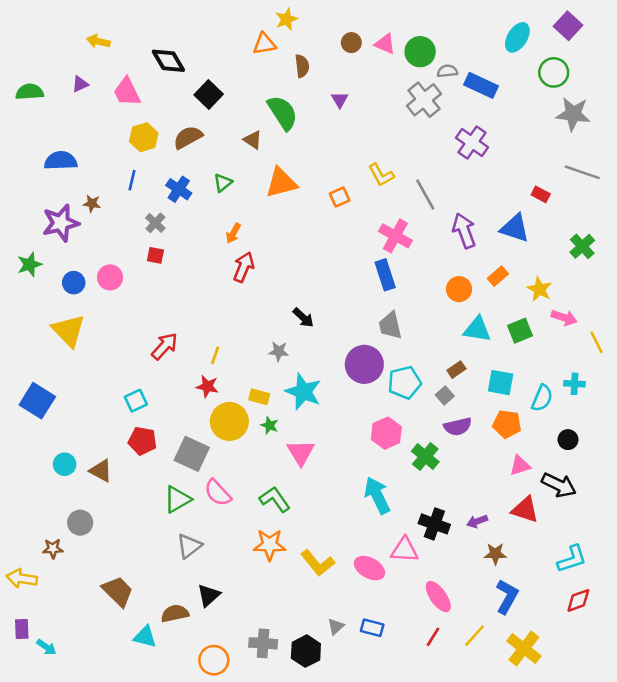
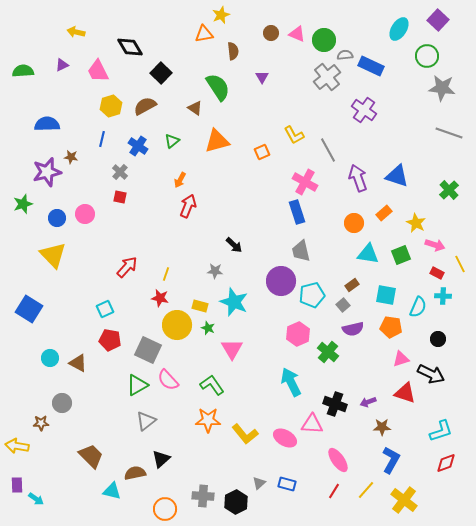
red rectangle: (541, 194) -> (437, 273), moved

